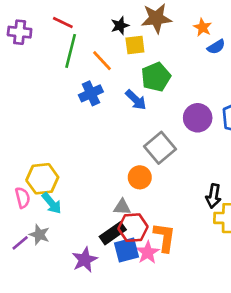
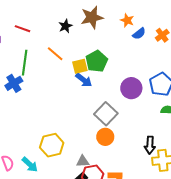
yellow square: (135, 45) -> (80, 66), moved
green line: (71, 51) -> (25, 63), moved
blue cross: (91, 93) -> (14, 83), moved
orange circle: (140, 177) -> (105, 137), moved
yellow hexagon: (42, 179) -> (52, 145), moved

